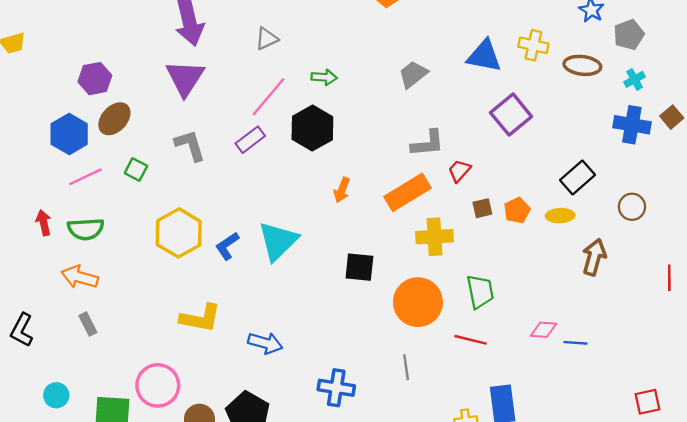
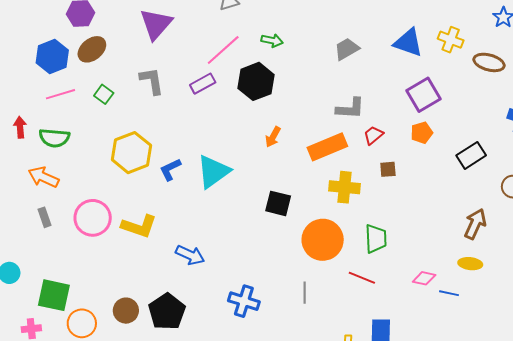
orange pentagon: (517, 210) -> (422, 133), moved
yellow ellipse: (560, 216) -> (470, 264), moved
pink circle: (158, 385) -> (93, 218), moved

